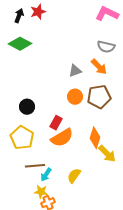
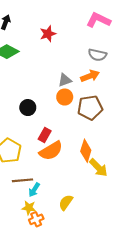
red star: (38, 12) -> (48, 34), moved
orange arrow: (99, 67) -> (90, 76), turned -66
orange circle: (75, 97) -> (65, 97), moved
black circle: (27, 107) -> (28, 108), moved
yellow semicircle: (74, 176) -> (66, 202), moved

